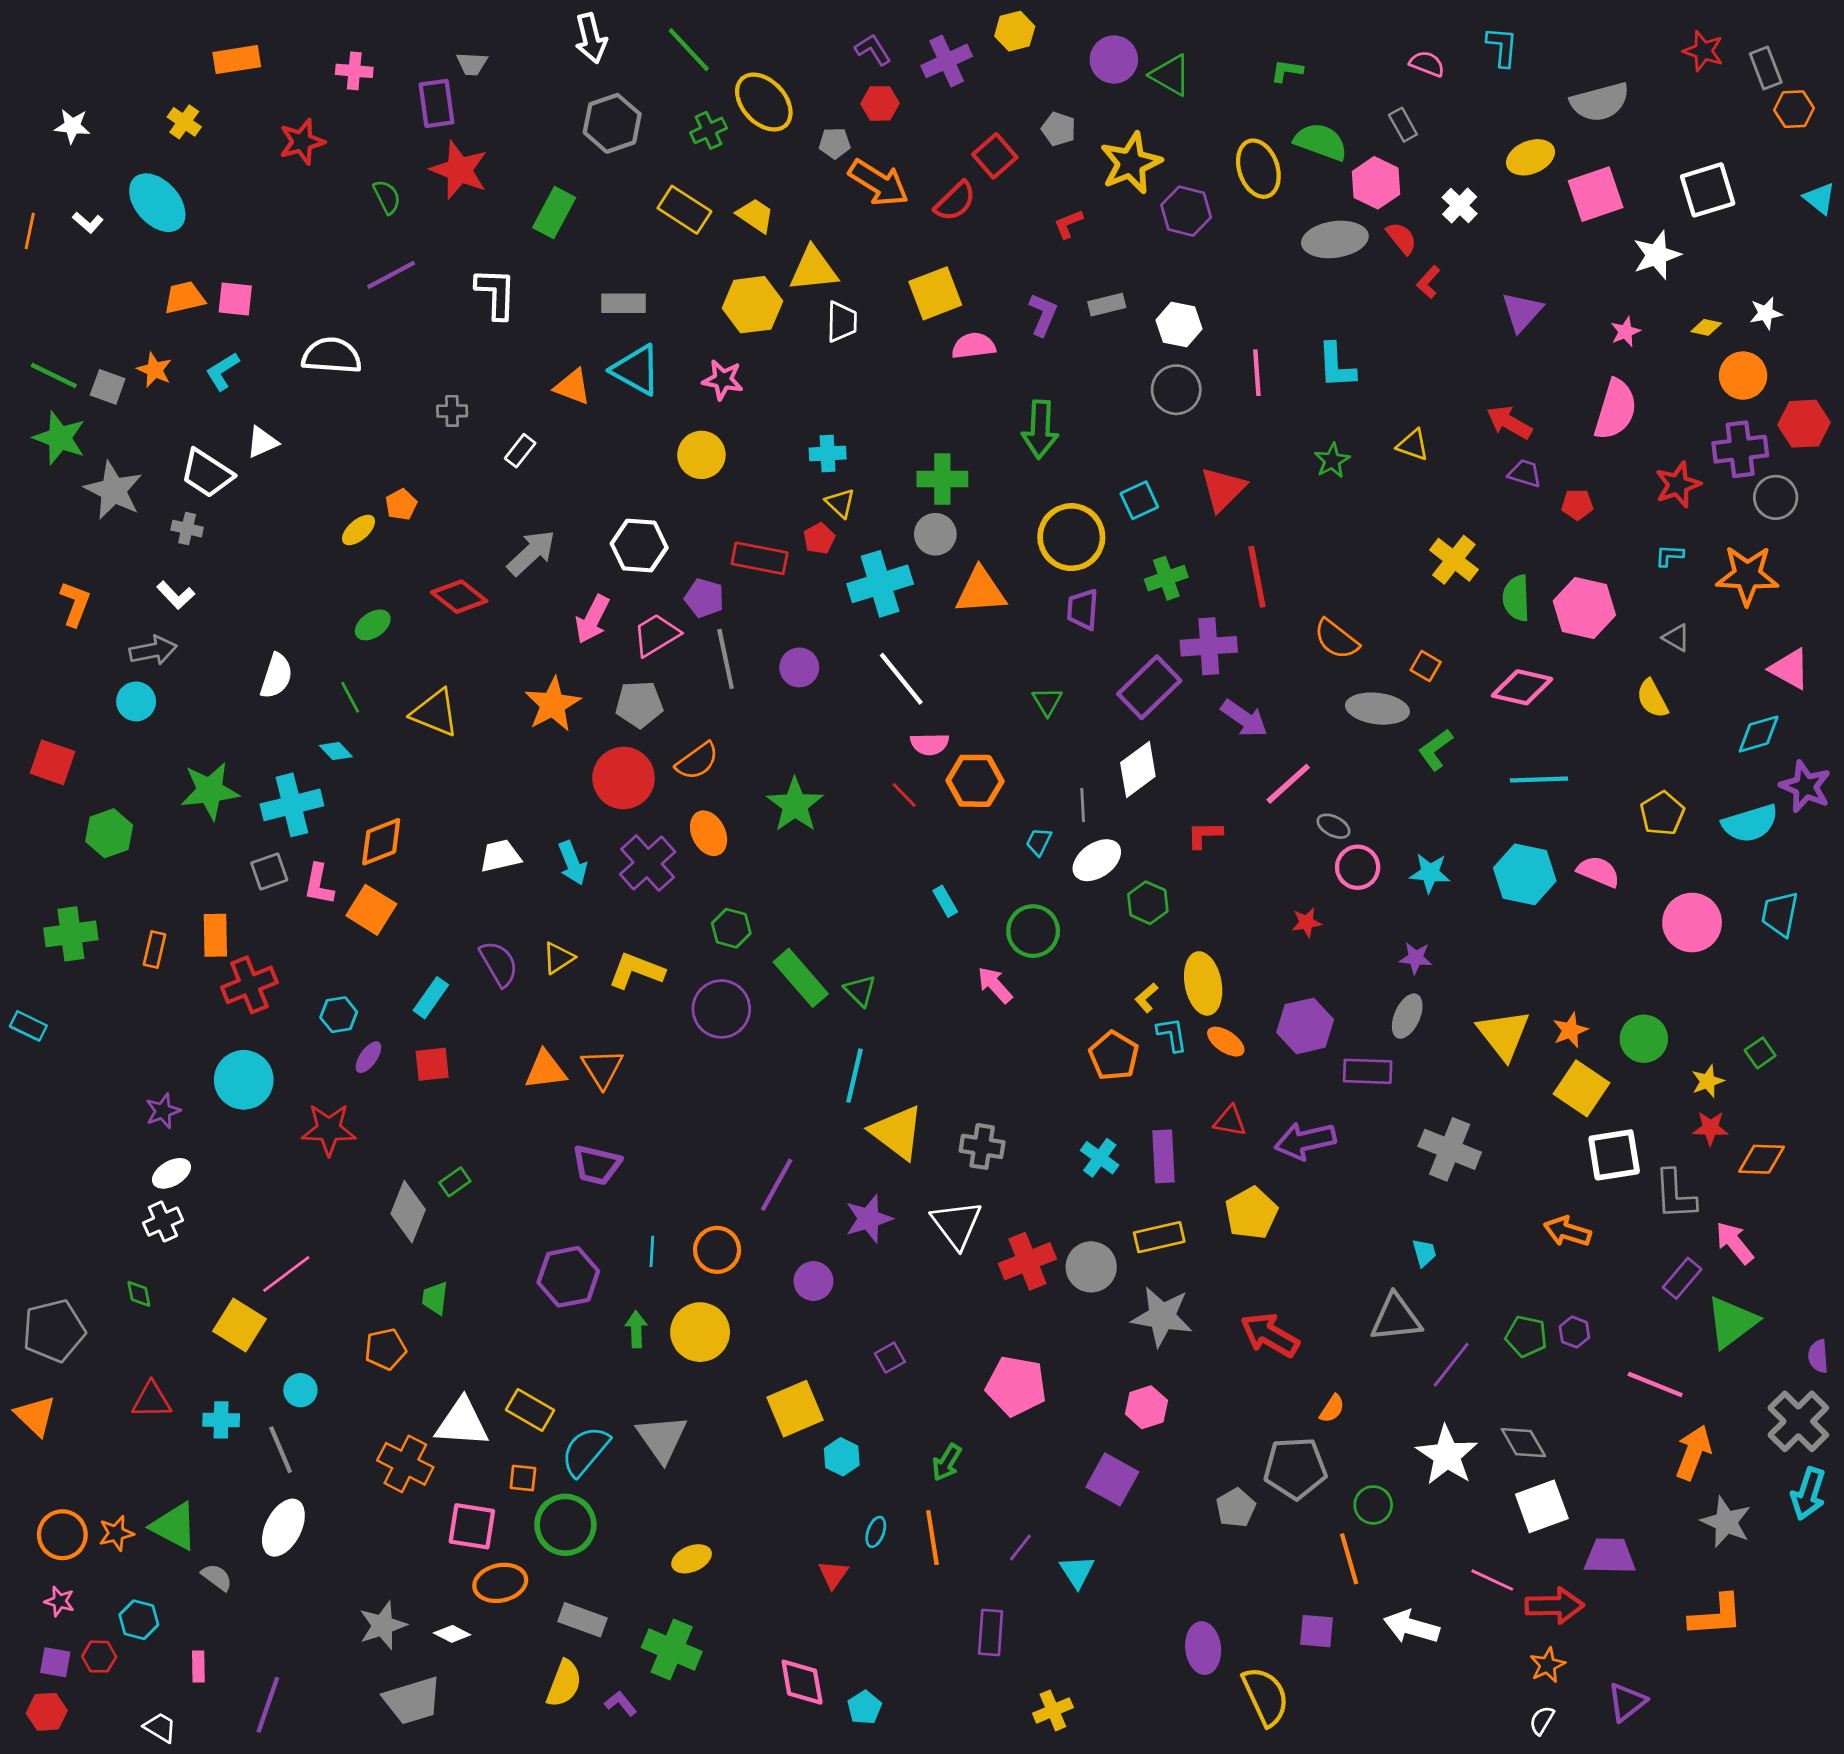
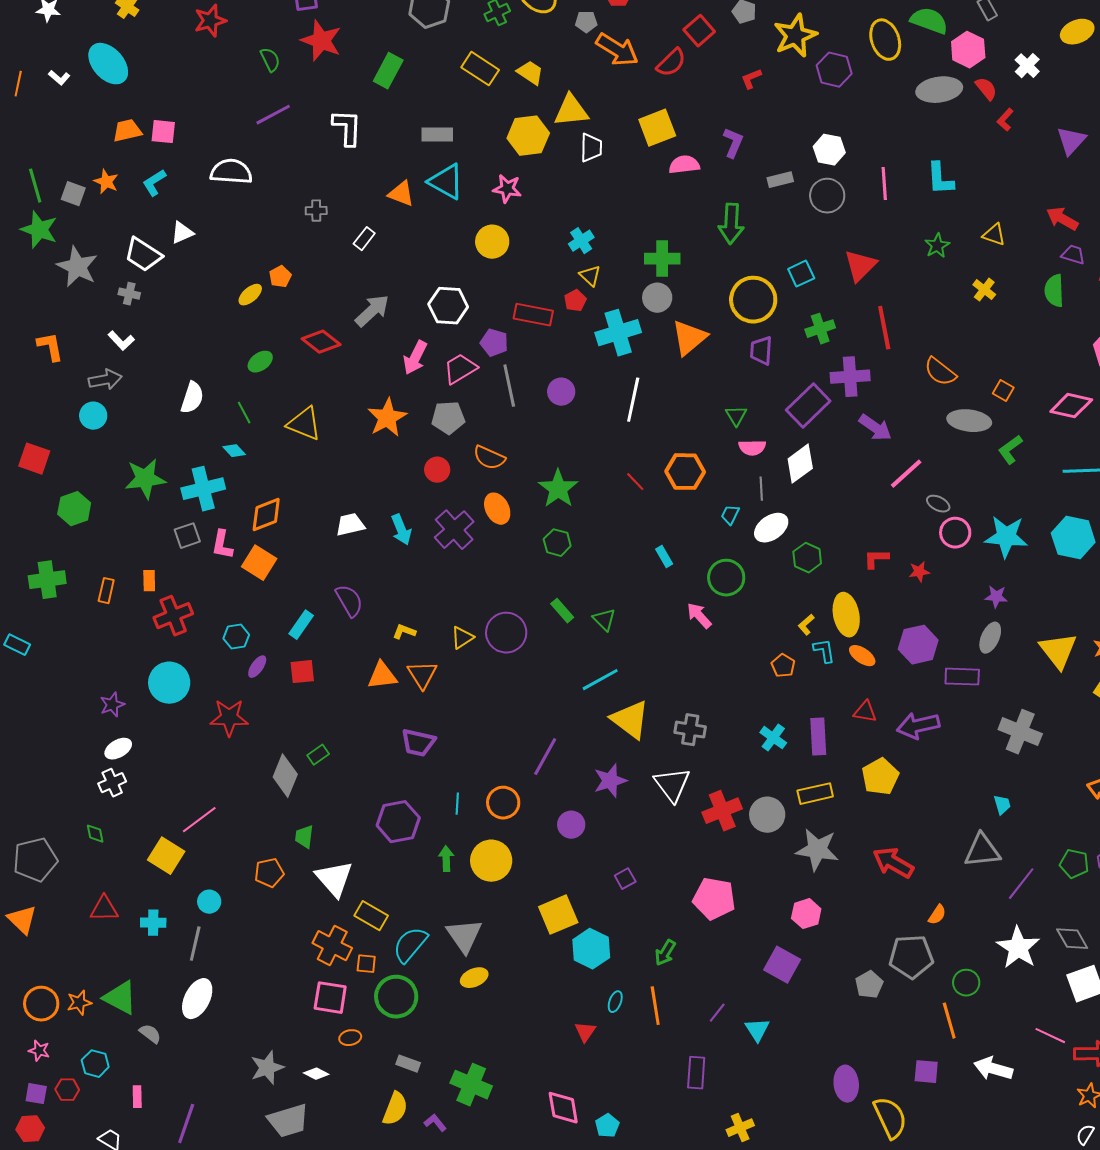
gray rectangle: (1107, 305) -> (780, 180), moved
green line: (54, 376) -> (35, 186), turned 48
cyan cross: (828, 453) -> (581, 241), turned -30
yellow cross: (1454, 560) -> (984, 290), moved, size x0.7
orange triangle: (981, 591) -> (689, 338), turned -36
green semicircle: (1516, 598) -> (1054, 291), moved
orange L-shape: (75, 604) -> (50, 347), turned -32
white line: (901, 679) -> (633, 400), turned 51
pink semicircle: (930, 744) -> (752, 448), moved
orange semicircle: (697, 761) -> (489, 458), turned 60
red circle: (624, 778) -> (437, 470), size x0.6
red L-shape: (1205, 835) -> (876, 559), moved
cyan star: (1430, 873) -> (1006, 537), size x1.5
green hexagon: (731, 928) -> (557, 543), moved
orange rectangle: (215, 935) -> (149, 581), size x0.7
yellow triangle: (558, 958) -> (462, 638), moved
yellow L-shape: (636, 971) -> (404, 632), moved, size x0.6
green rectangle: (801, 978) -> (562, 611), size x0.6
orange pentagon: (1114, 1056) -> (783, 666), size x0.7
cyan line: (855, 1076) -> (600, 680), turned 48
white triangle: (462, 1423) -> (334, 879), moved, turned 45
gray line: (281, 1450) -> (195, 944), turned 36
cyan hexagon: (842, 1457) -> (591, 949), size x1.5
orange cross: (405, 1464) -> (332, 946), moved
yellow ellipse: (692, 1559) -> (474, 978), moved
orange ellipse: (500, 1583) -> (350, 1038), size x0.6
gray rectangle: (582, 1620) -> (408, 1064), size x0.7

